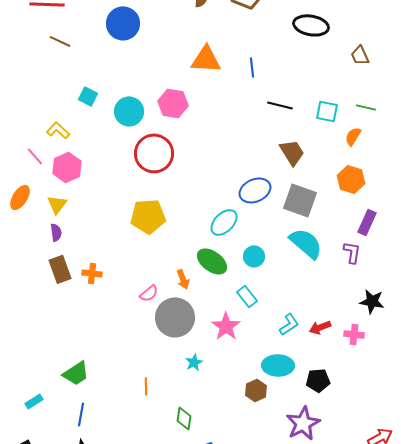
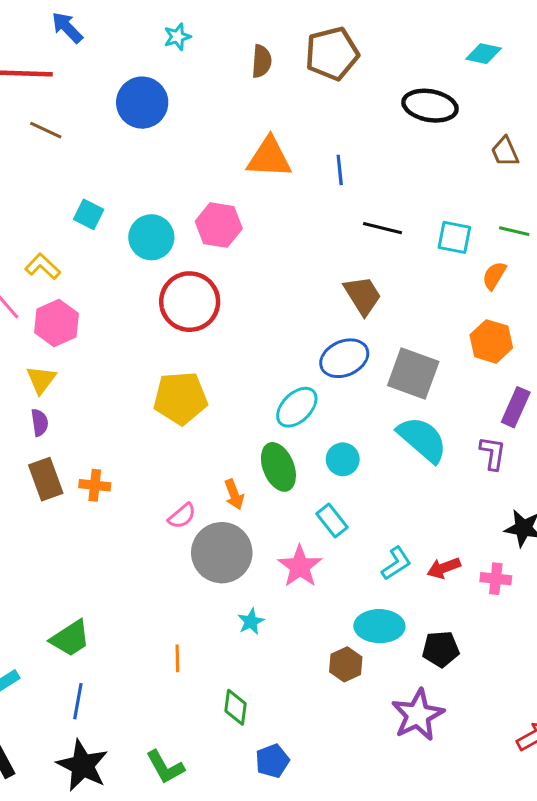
brown trapezoid: (292, 152) -> (363, 295), moved
green ellipse: (212, 261) -> (278, 467), turned 32

